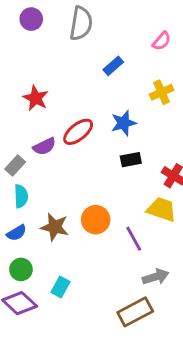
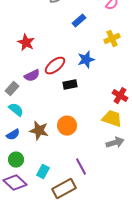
black rectangle: (131, 160) -> (70, 85), moved
cyan semicircle: (21, 196) -> (16, 110), turned -49
purple line: (134, 239) -> (81, 167), moved
gray arrow: (156, 277) -> (115, 143), moved
brown rectangle: (135, 312) -> (64, 189), moved

